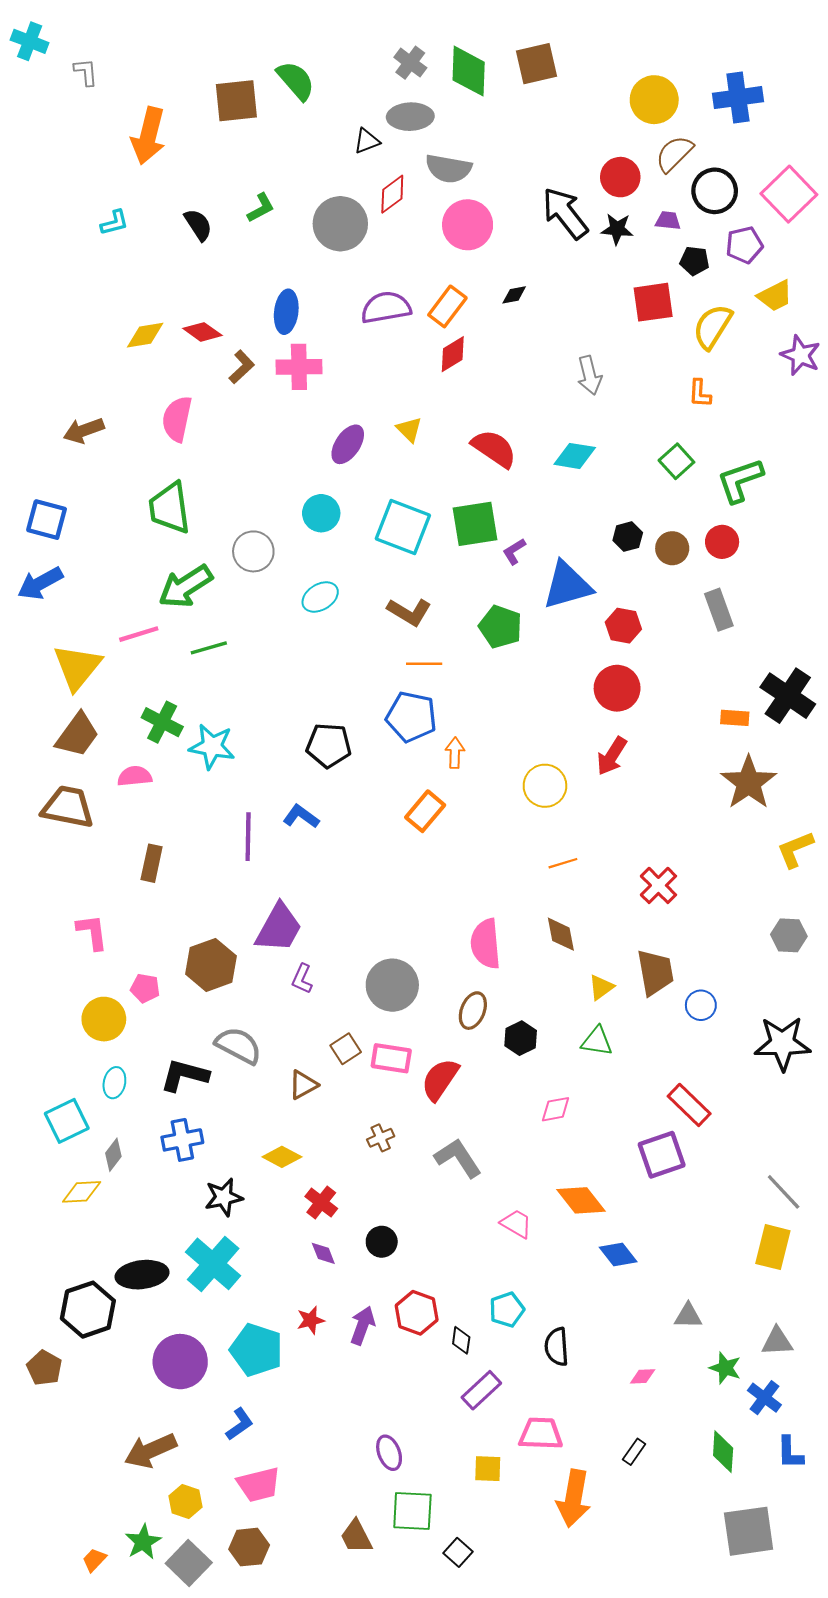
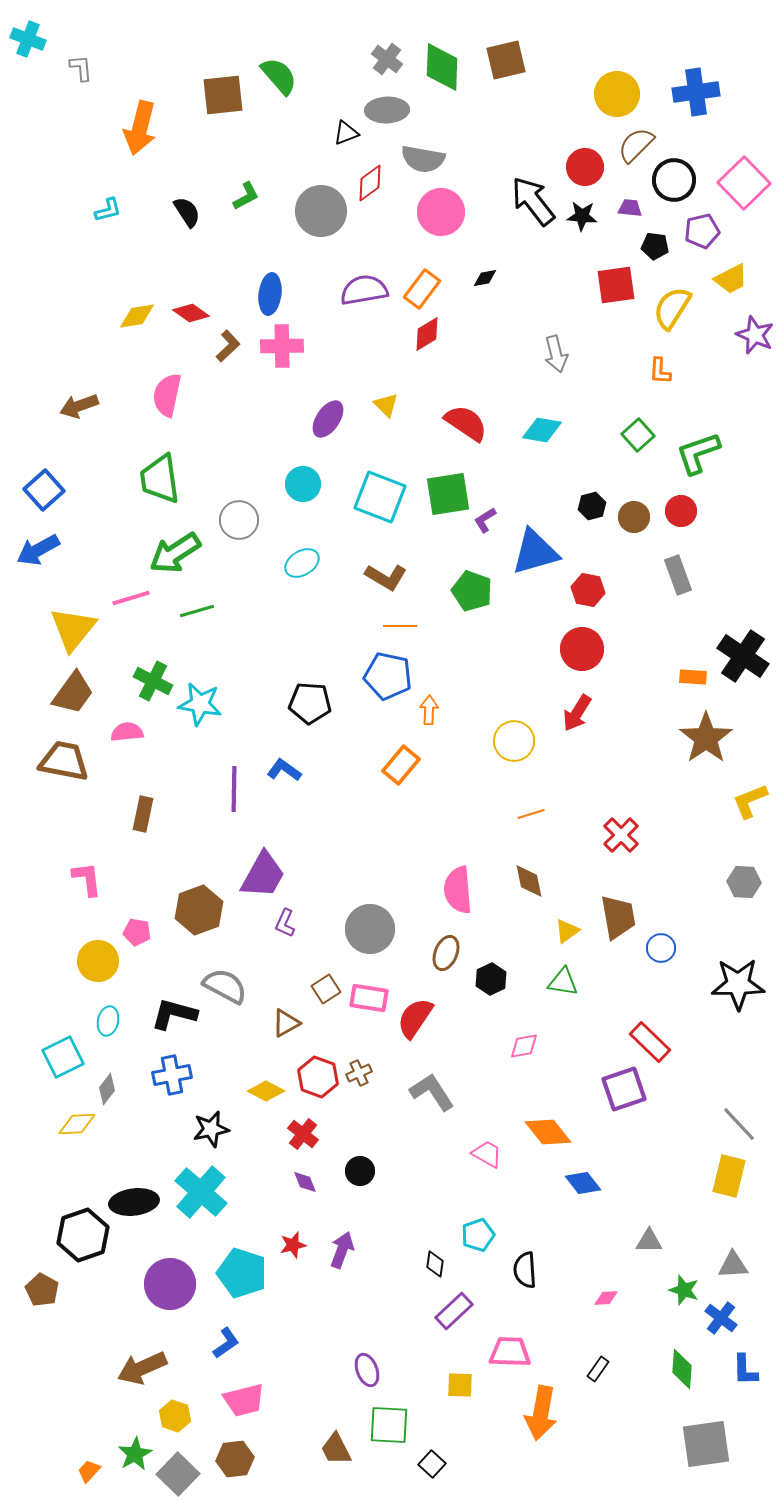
blue square: (47, 520) -> (44, 490), turned 33
red hexagon: (417, 1313) -> (318, 1077), moved

